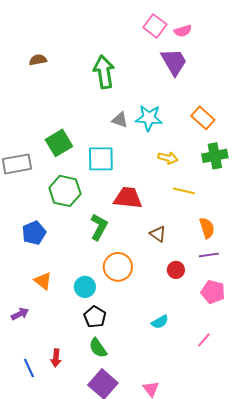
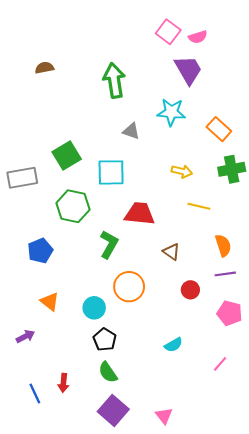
cyan star: (149, 118) -> (171, 112), moved

